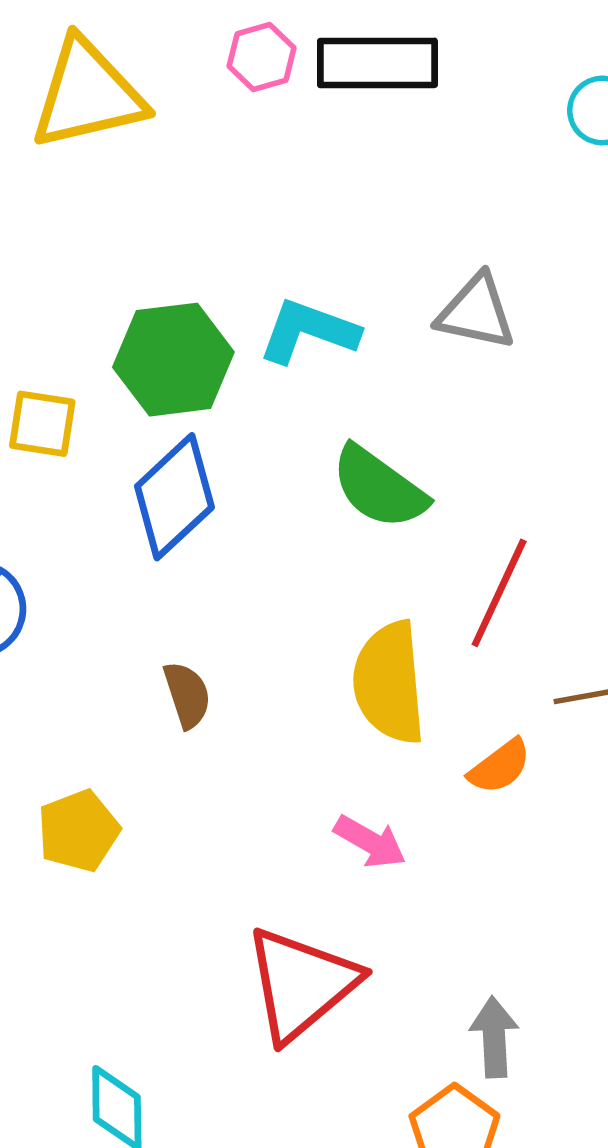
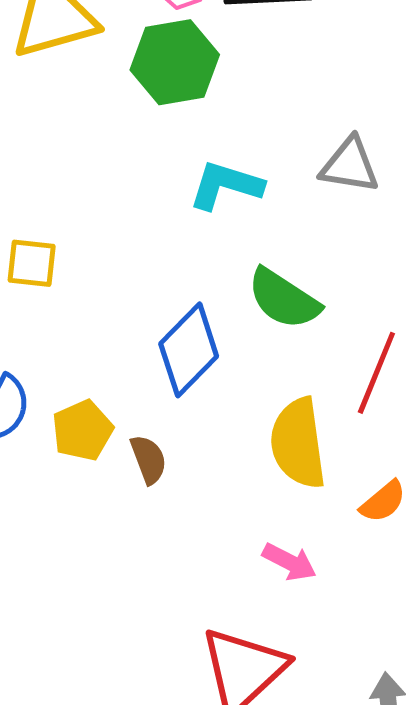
green hexagon: (173, 360) -> (175, 62), moved
blue diamond: (174, 497) -> (189, 350), moved
yellow pentagon: (78, 831) -> (82, 430), moved

